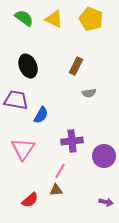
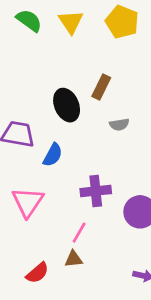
yellow triangle: (54, 19) -> (71, 22), turned 30
black ellipse: (28, 66) -> (67, 105), moved

